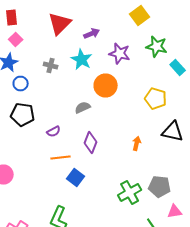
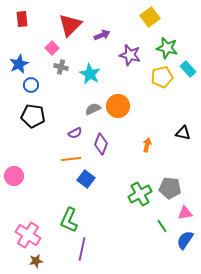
pink square: (16, 40) -> (52, 48), moved
cyan star: (82, 60) -> (90, 74), moved
orange circle: (106, 86) -> (118, 106), moved
yellow pentagon: (156, 98) -> (162, 77), moved, turned -30
purple semicircle: (54, 132) -> (75, 133), moved
black triangle: (173, 132) -> (183, 133), size x0.7

